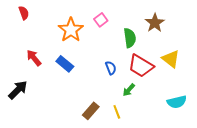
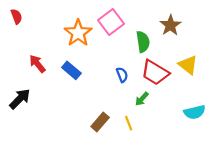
red semicircle: (24, 13) -> (16, 16), moved
pink square: (101, 20) -> (111, 22), size x1.6

